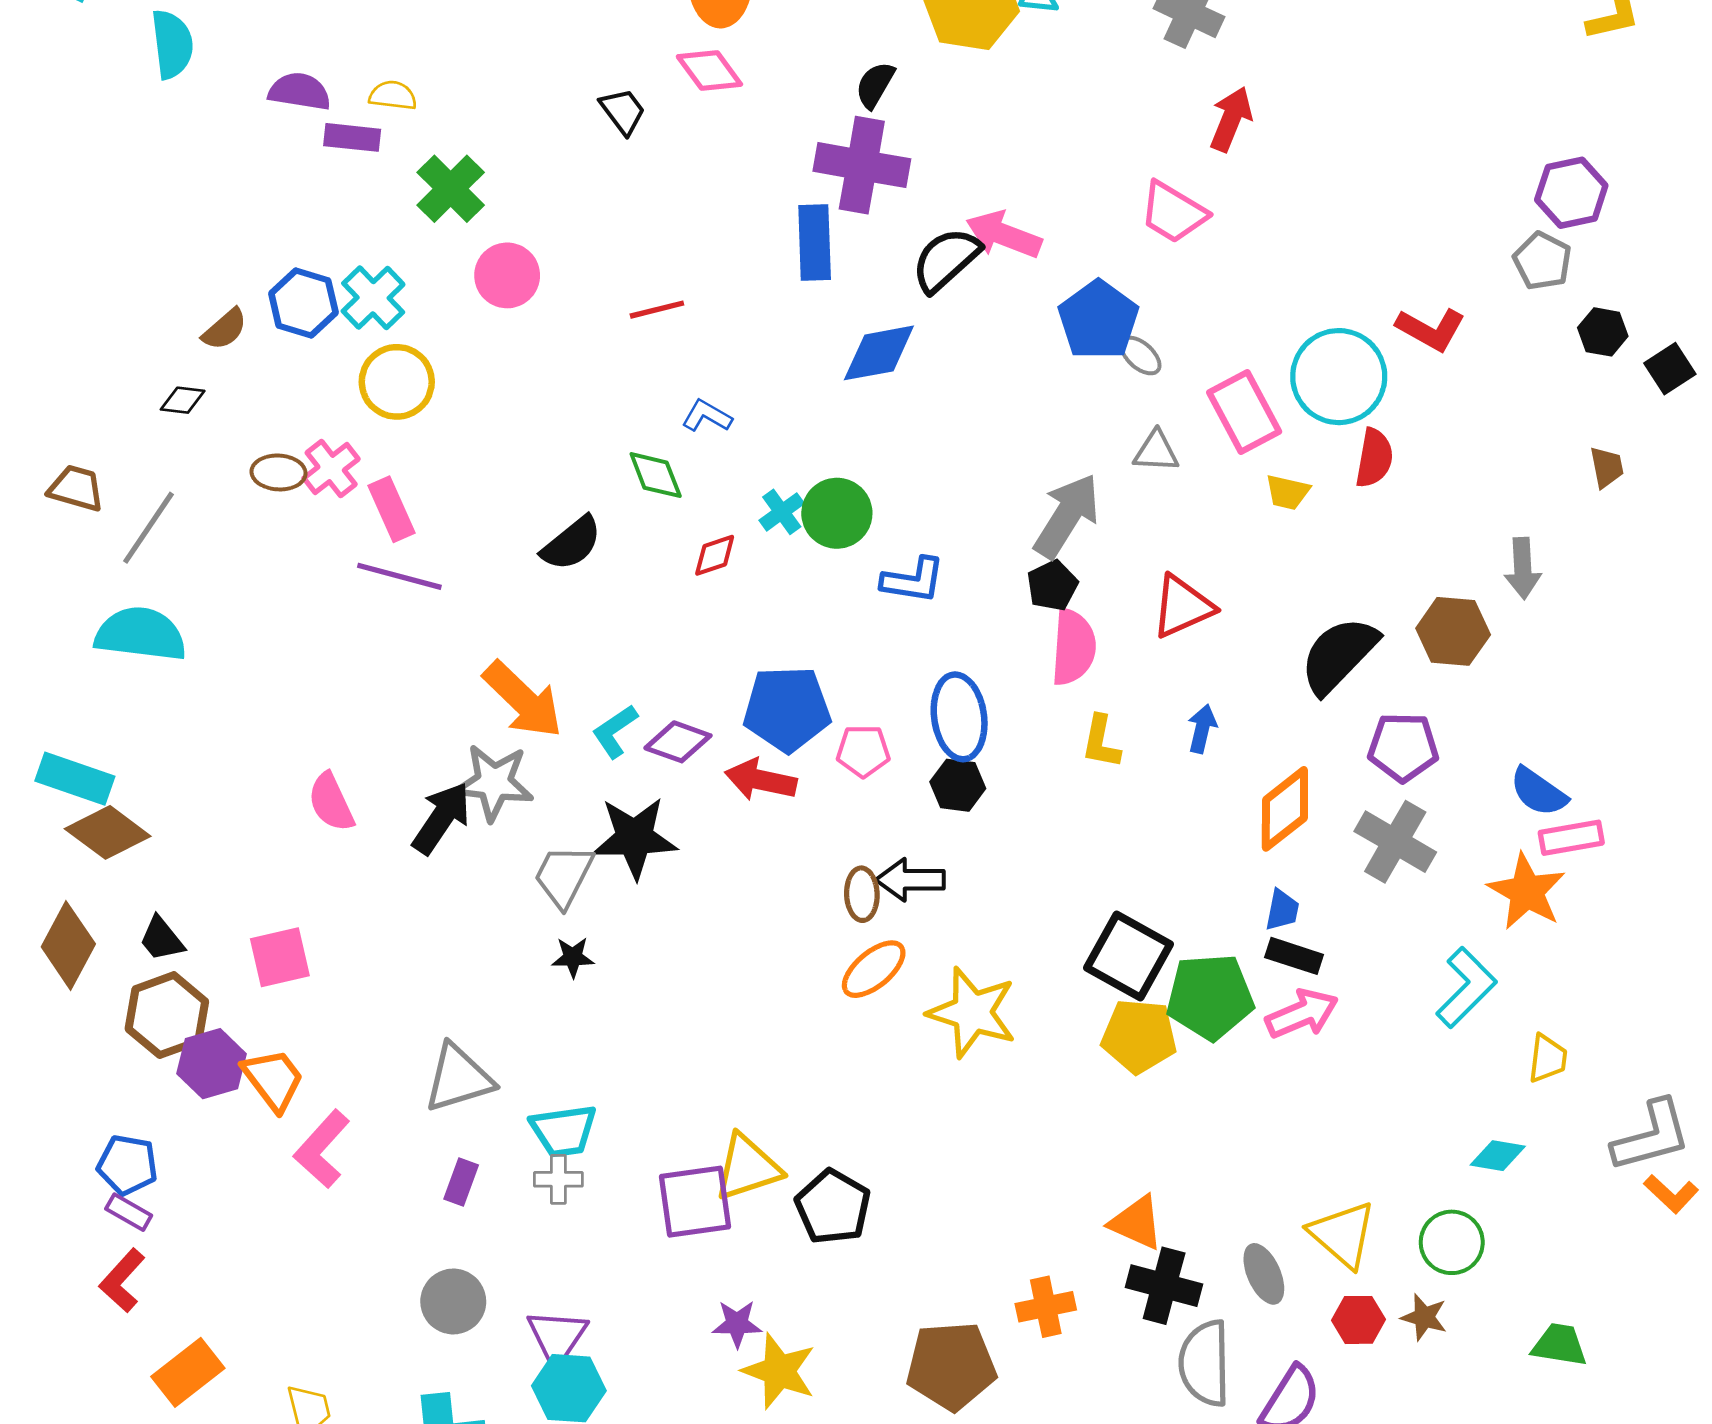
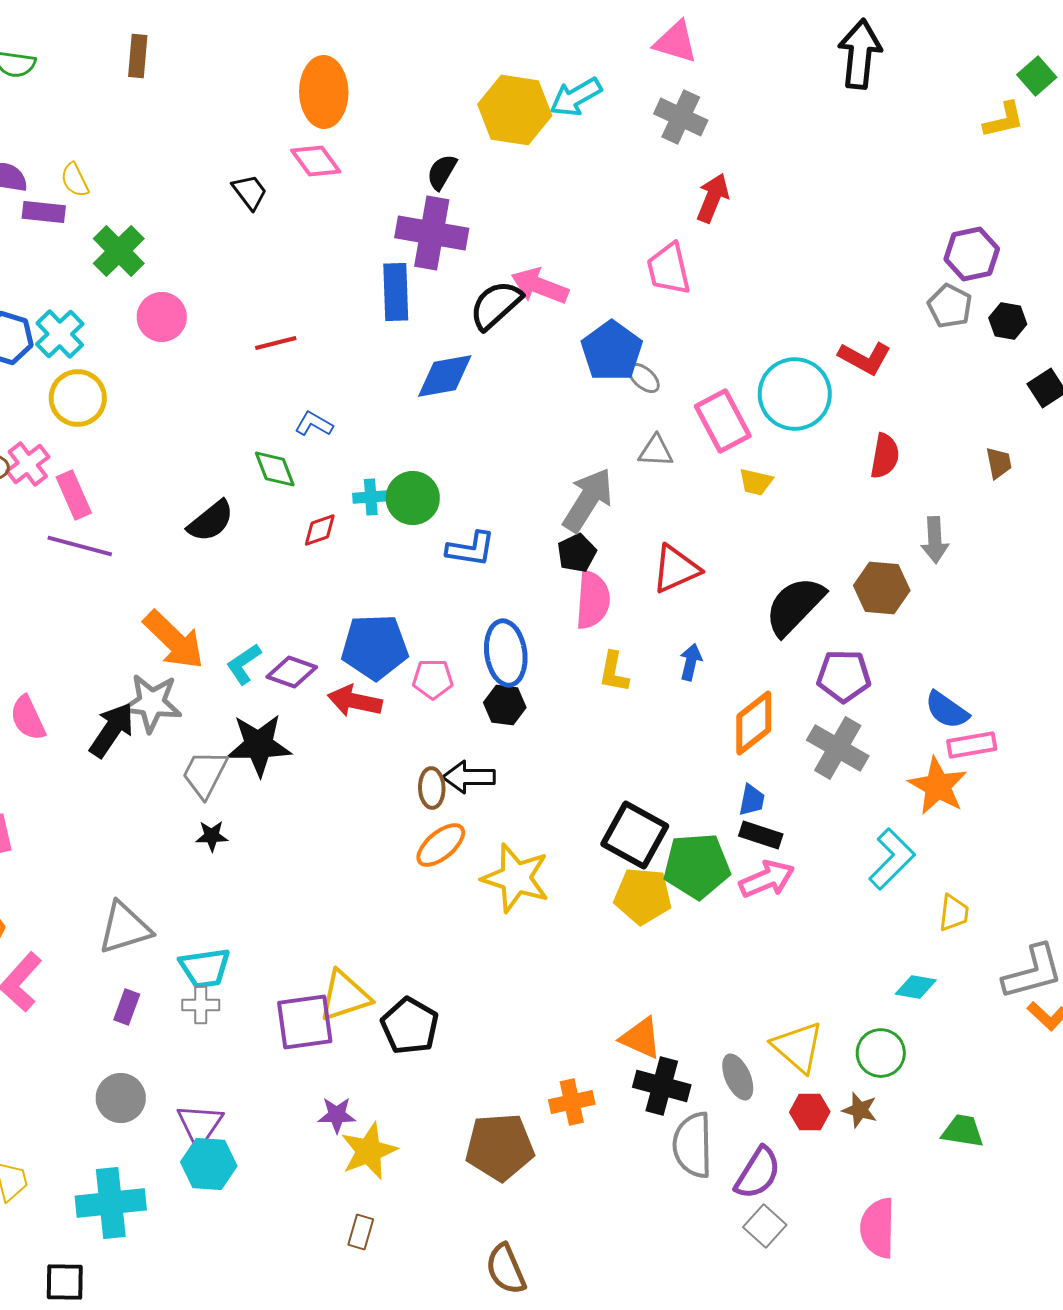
yellow semicircle: (393, 95) -> (75, 180), turned -123
pink trapezoid: (1173, 212) -> (669, 269), turned 46
black hexagon: (1603, 332) -> (1008, 321), moved
red semicircle: (1374, 458) -> (885, 456), moved
cyan cross: (782, 512) -> (371, 497), turned 32
yellow star: (779, 1371) -> (369, 1151), turned 30

